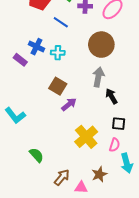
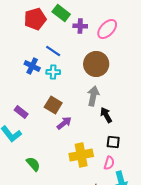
blue line: (61, 22) -> (53, 51), moved
purple rectangle: (20, 60) -> (21, 112), moved
yellow cross: (86, 137) -> (81, 155), turned 30
green semicircle: (36, 155) -> (33, 164), moved

